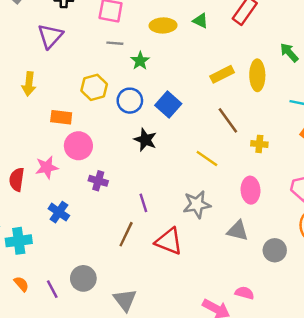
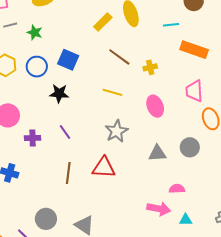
purple line: (143, 203) -> (65, 132), moved
gray triangle: (238, 231) -> (157, 153), moved

